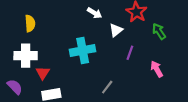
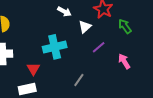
purple line: (130, 53) -> (99, 47), turned 32
red triangle: (43, 73) -> (33, 69), moved

